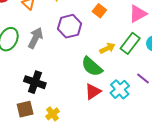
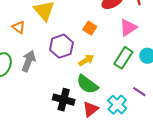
yellow arrow: (107, 48) -> (86, 60), moved
black cross: (35, 82) -> (64, 100), moved

